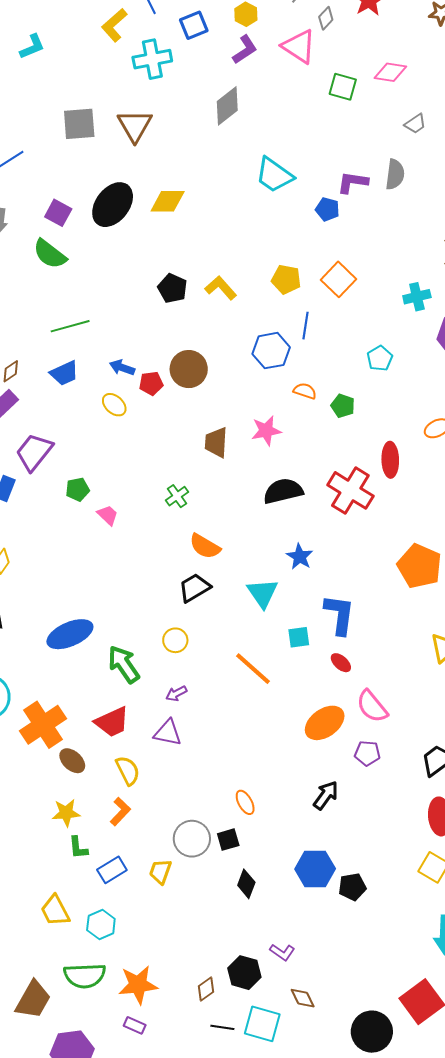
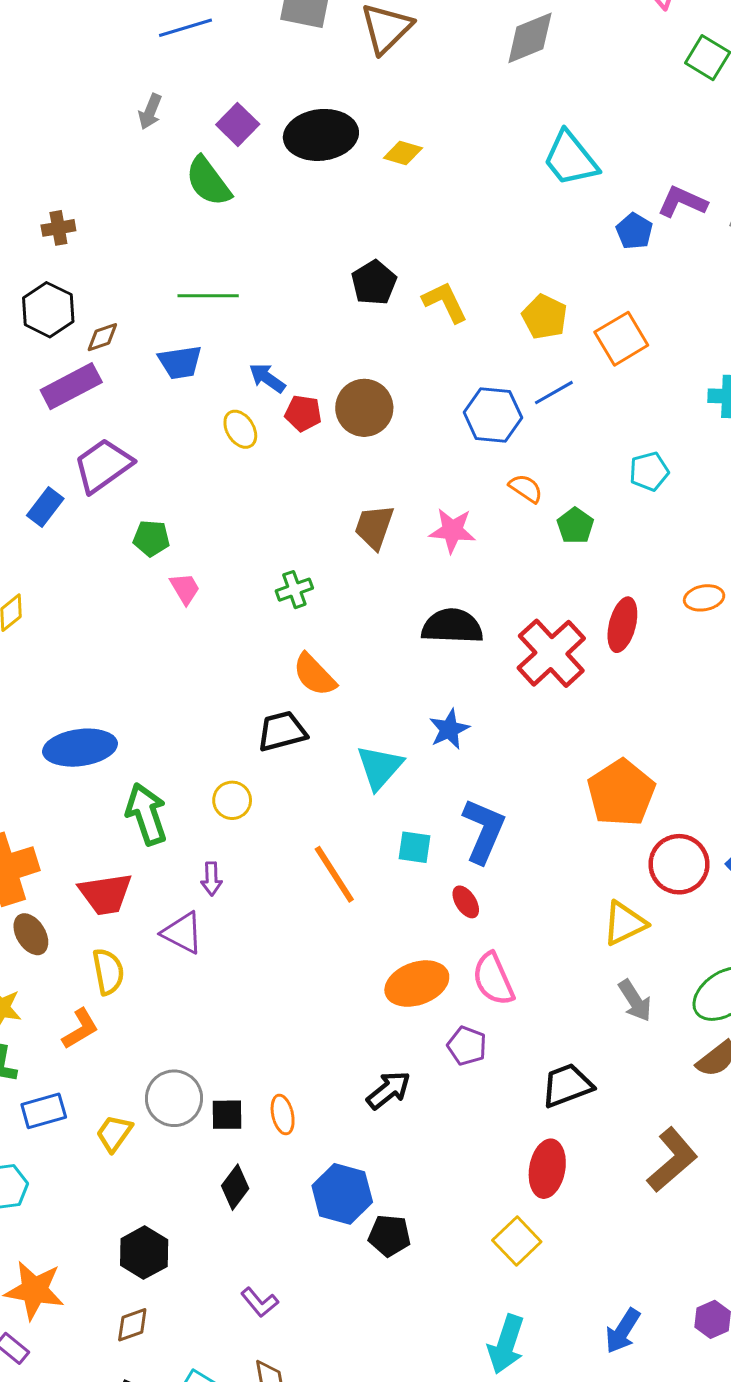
yellow diamond: (168, 201) -> (403, 153), size x0.7
black ellipse: (113, 205) -> (321, 135), turned 30
blue line: (305, 326) -> (554, 393), turned 36
purple arrow: (176, 693) -> (211, 879), turned -80
orange ellipse: (245, 802) -> (283, 1115), moved
black hexagon: (244, 973) -> (144, 1253), moved

